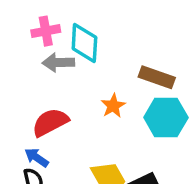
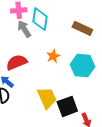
gray arrow: (58, 63) -> (24, 29), turned 54
brown rectangle: (157, 77) -> (82, 28), moved

